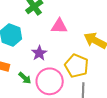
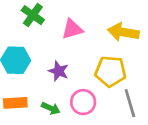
pink circle: (50, 81) -> (83, 102), size x0.7

